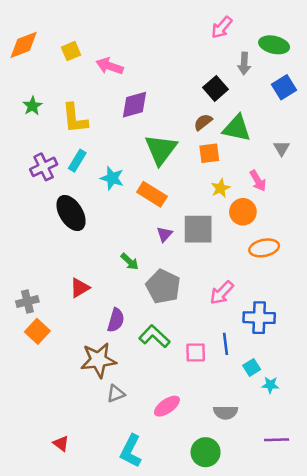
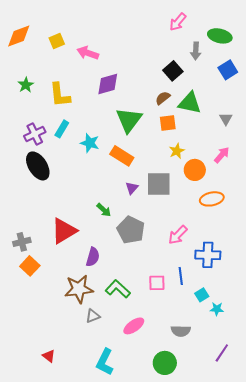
pink arrow: (258, 181) -> (222, 155), moved, turned -108
black ellipse: (71, 213) -> (38, 166), moved
red triangle: (80, 288) -> (64, 231), size x1.6
green L-shape: (154, 336) -> (118, 289), moved
purple line: (277, 440) -> (222, 353), turned -54

